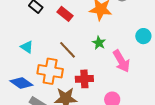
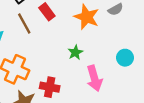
brown line: (68, 50) -> (24, 23), moved

